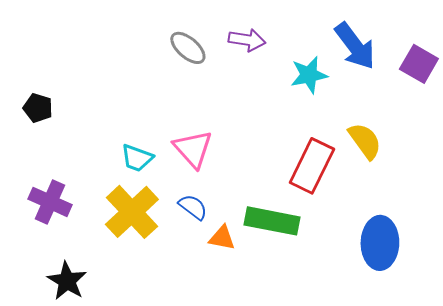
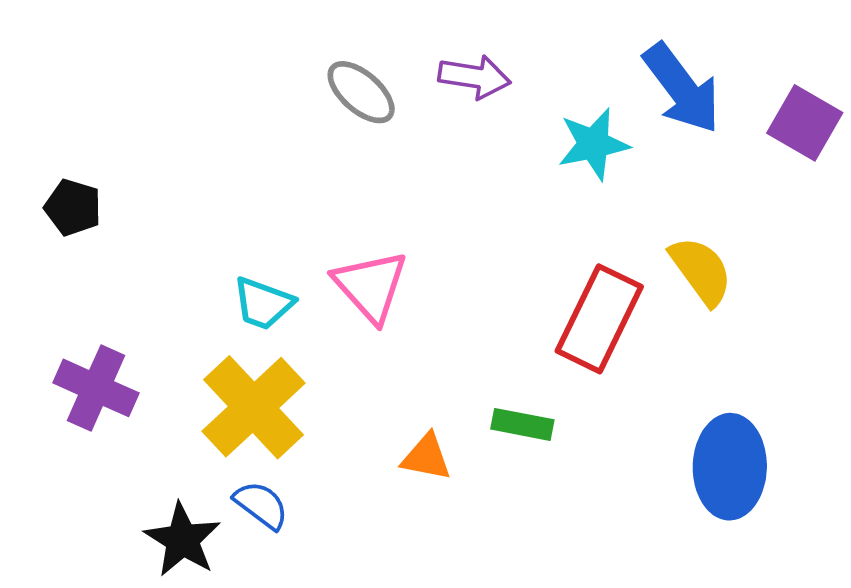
blue semicircle: (193, 207) -> (261, 505), moved
green rectangle: (272, 221) -> (522, 424), size x0.6
black star: (67, 281) -> (182, 540), moved

